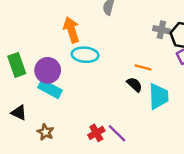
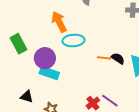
green rectangle: (17, 65) -> (19, 44), moved
orange line: (143, 67) -> (104, 58), moved

